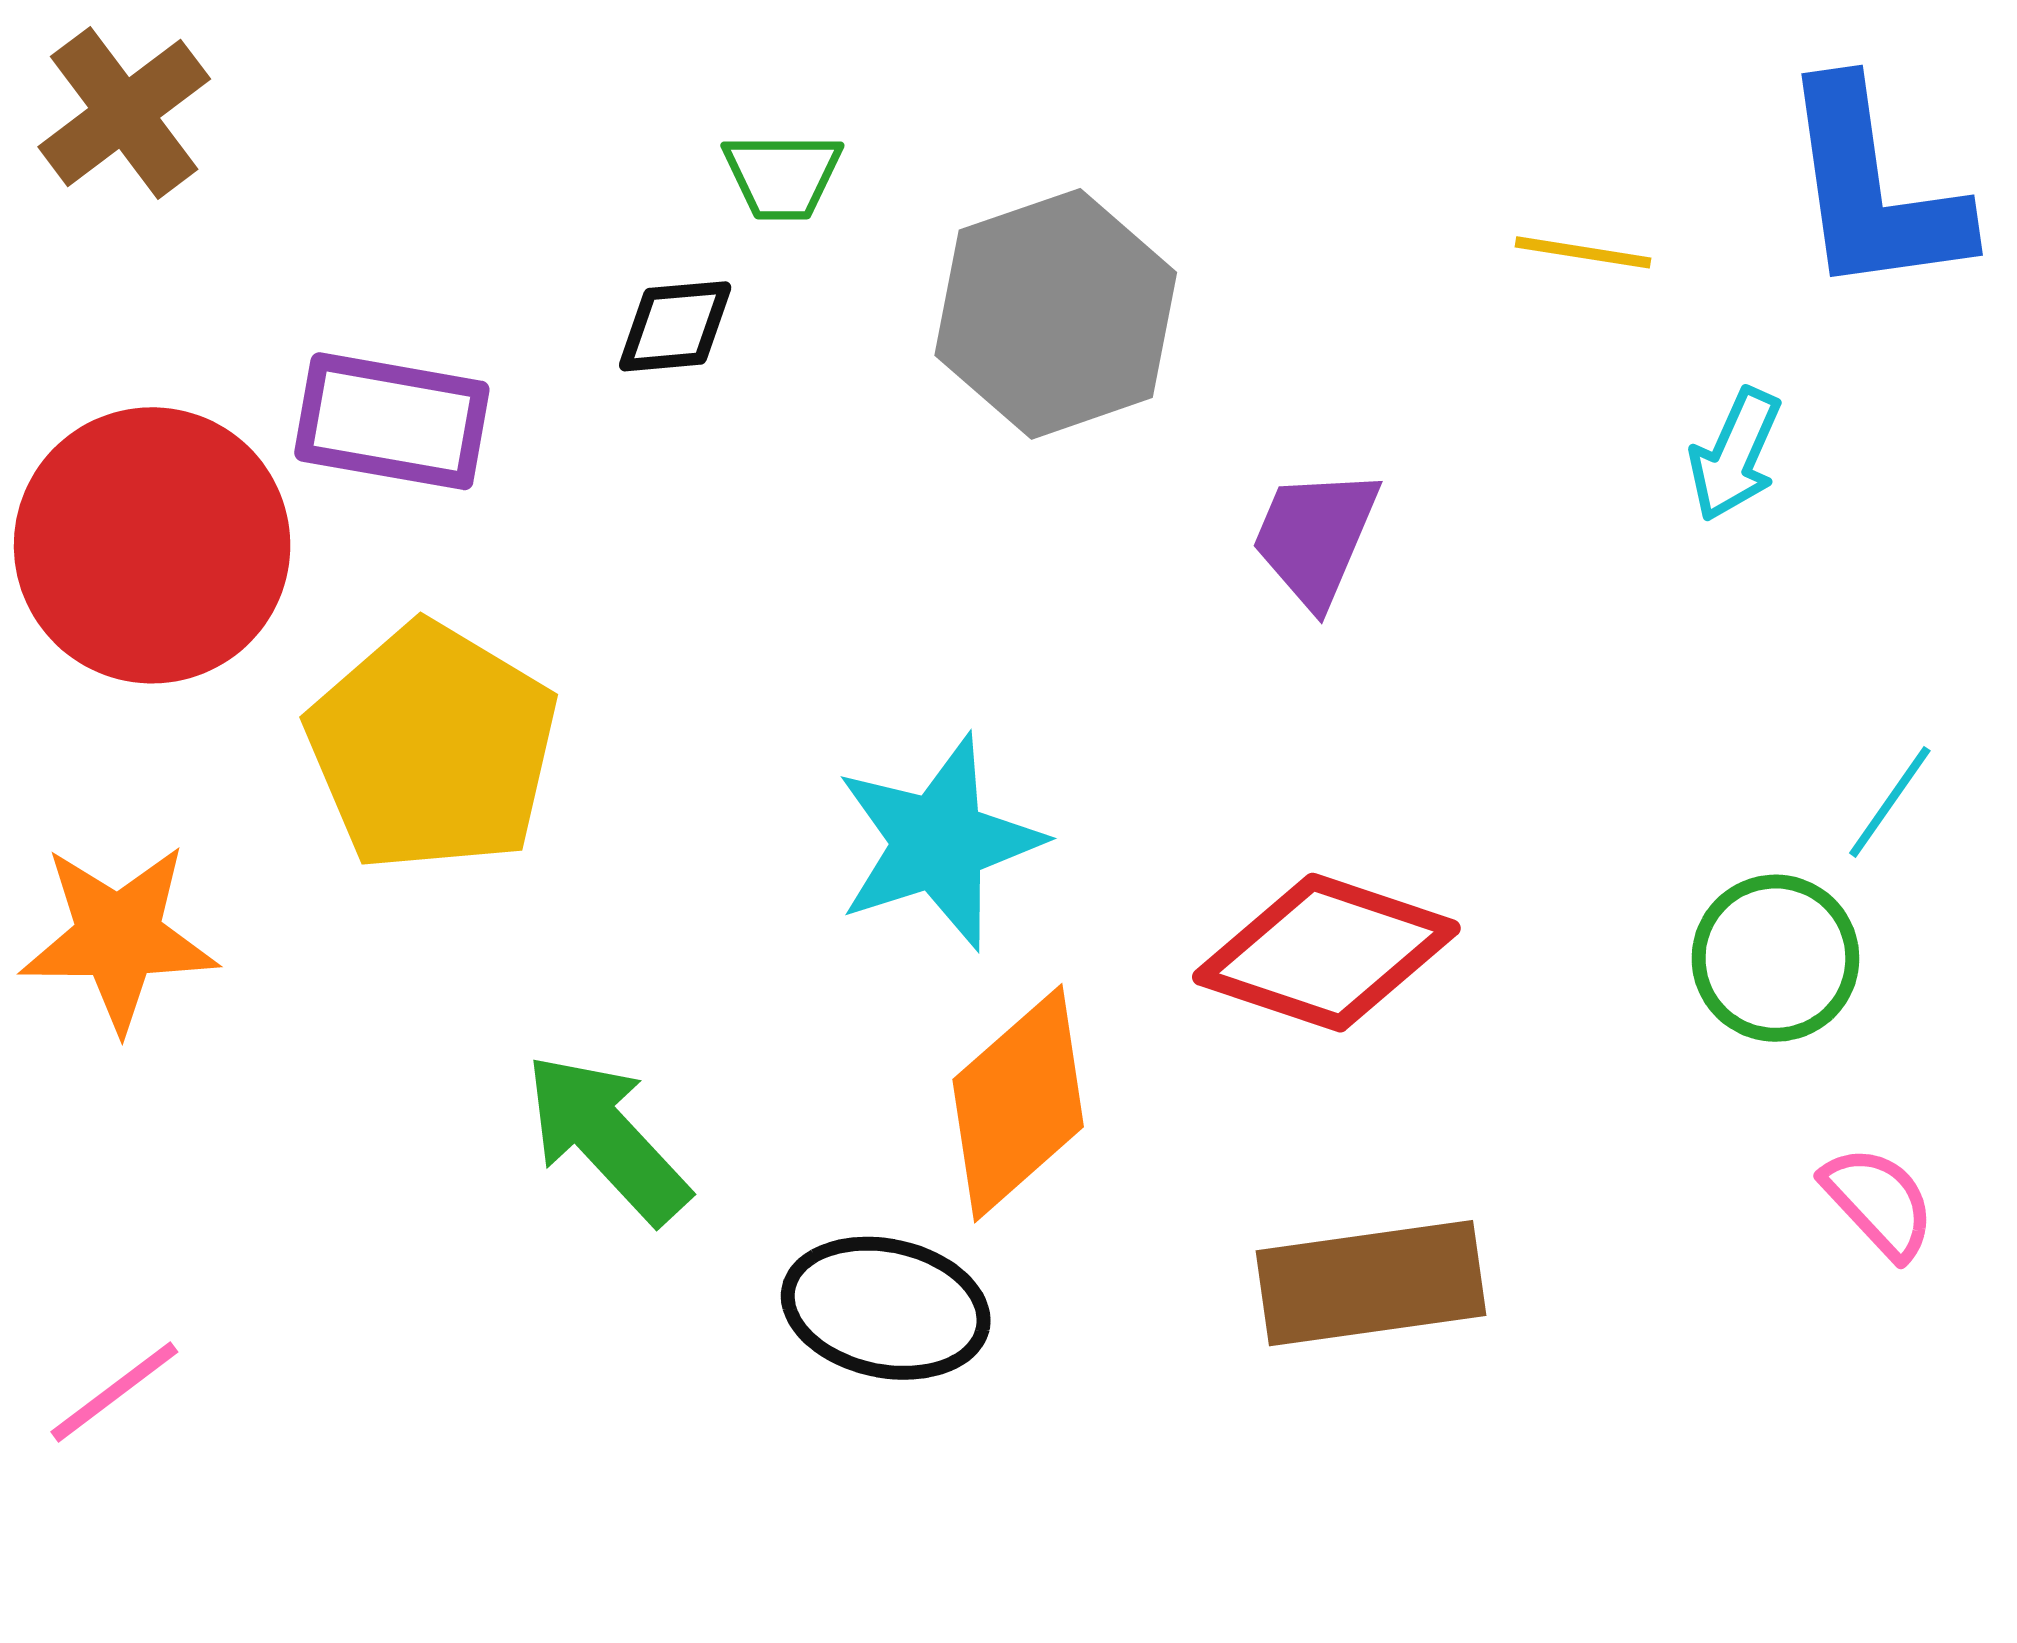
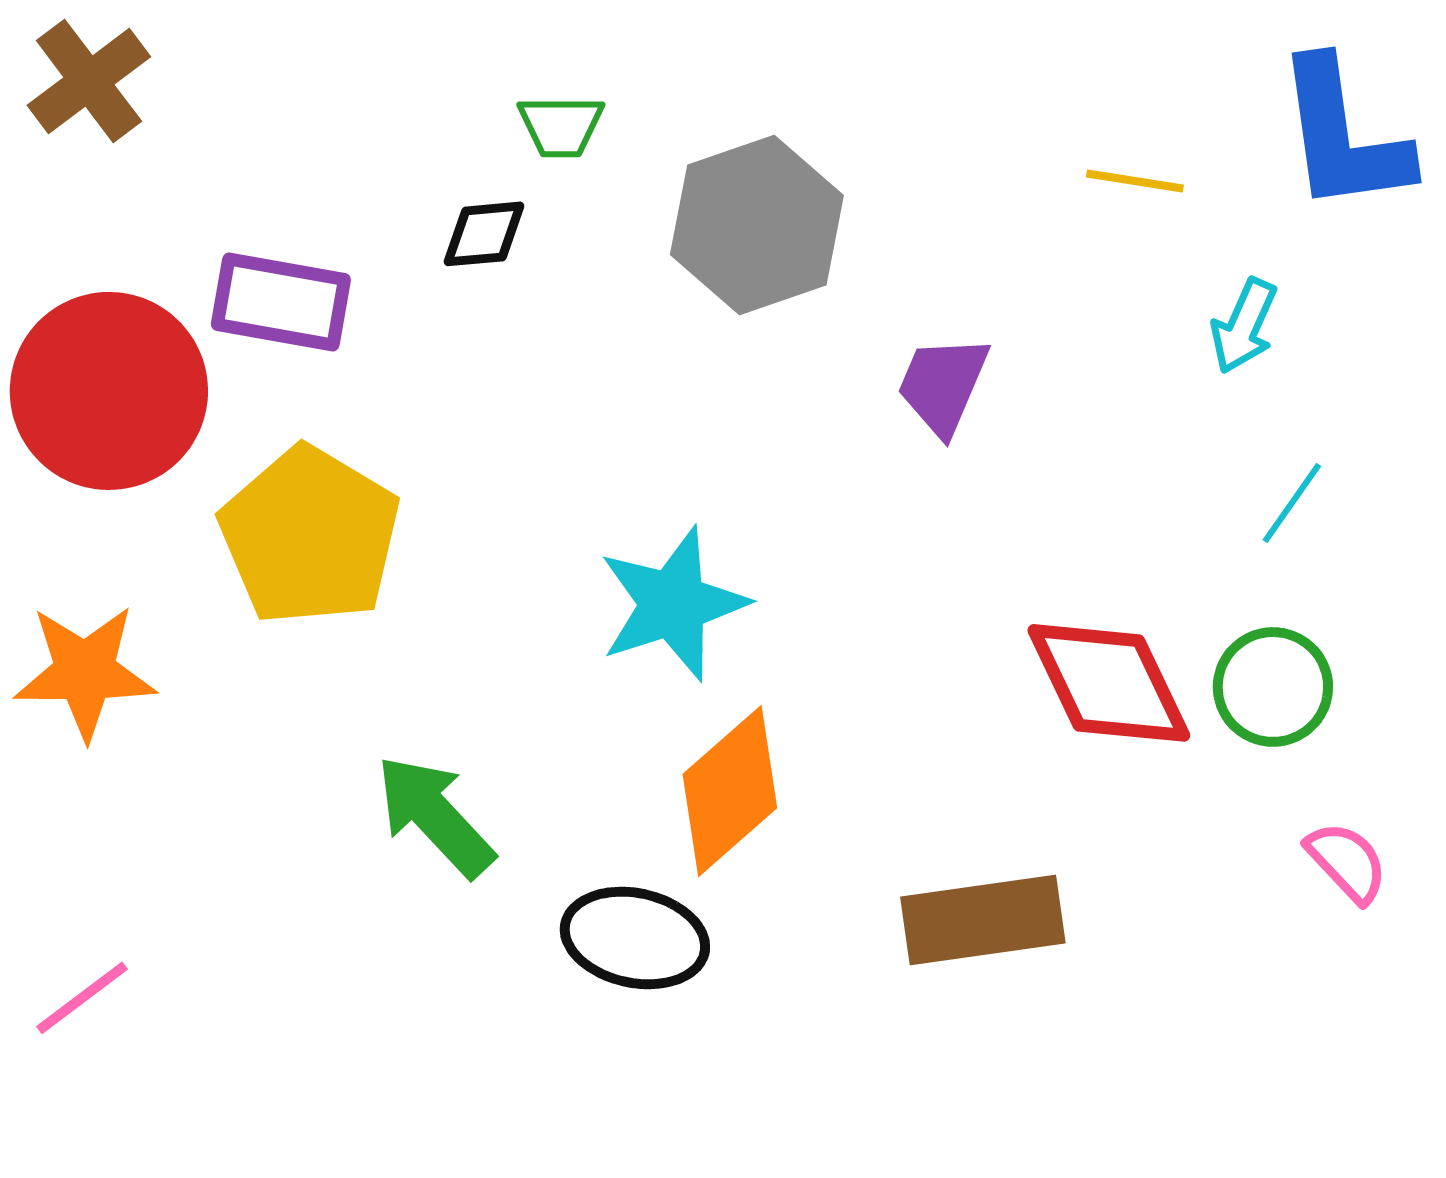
cyan line: (1890, 802) -> (1292, 503), moved
red diamond: (1326, 953) -> (1109, 683), moved, turned 46

